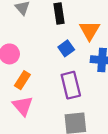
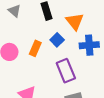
orange rectangle: (22, 80) -> (35, 48), moved

